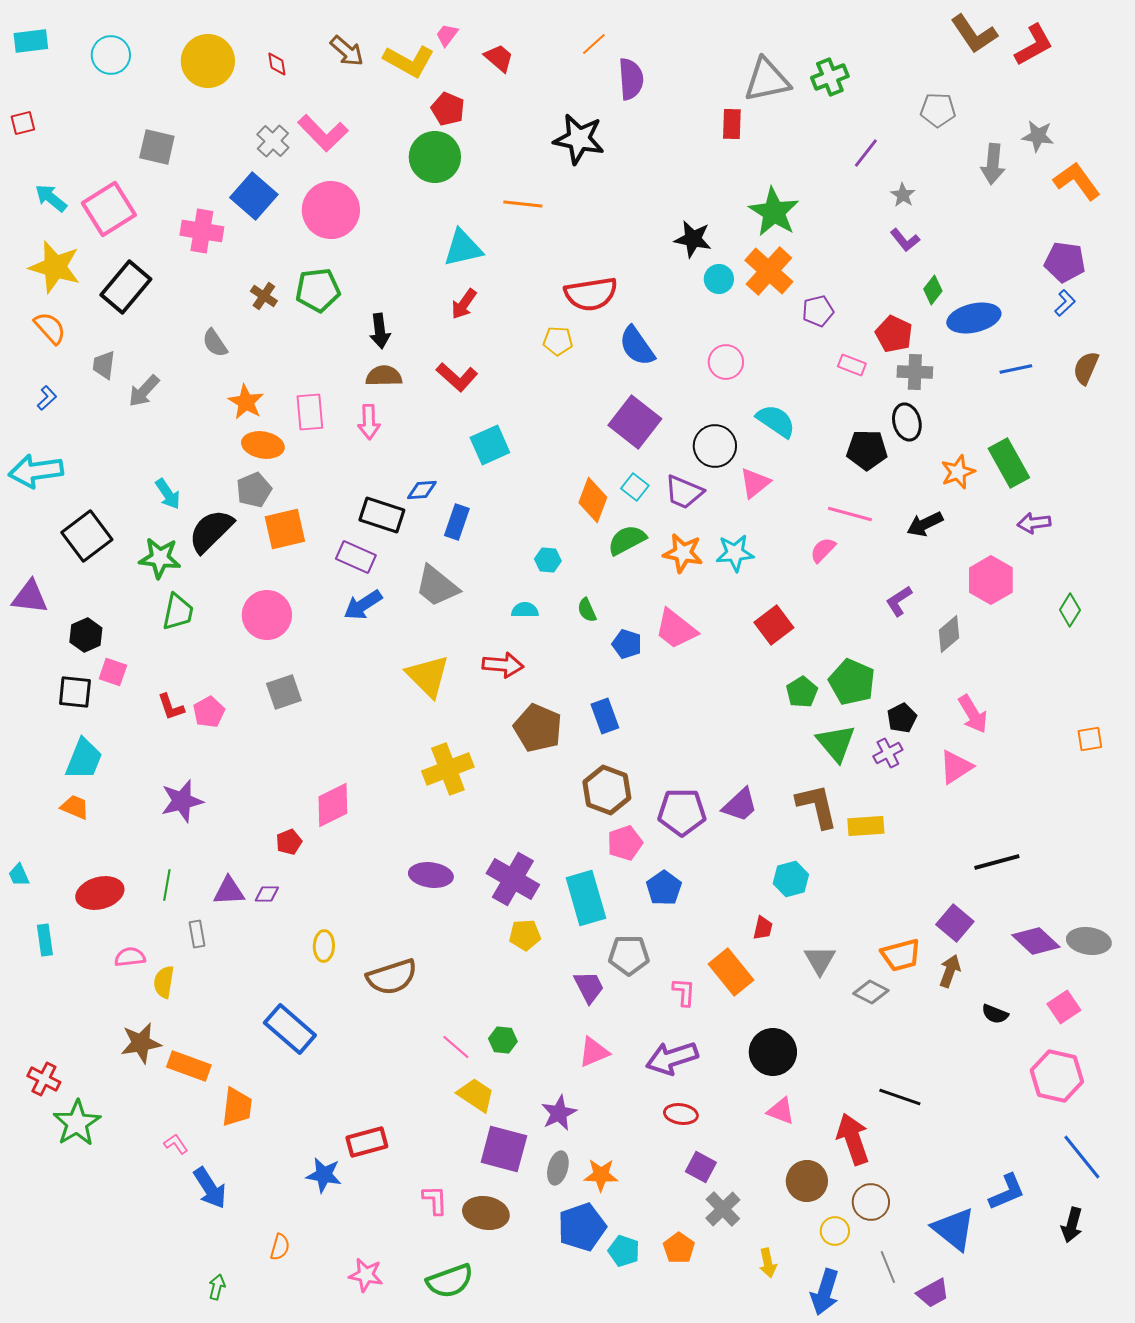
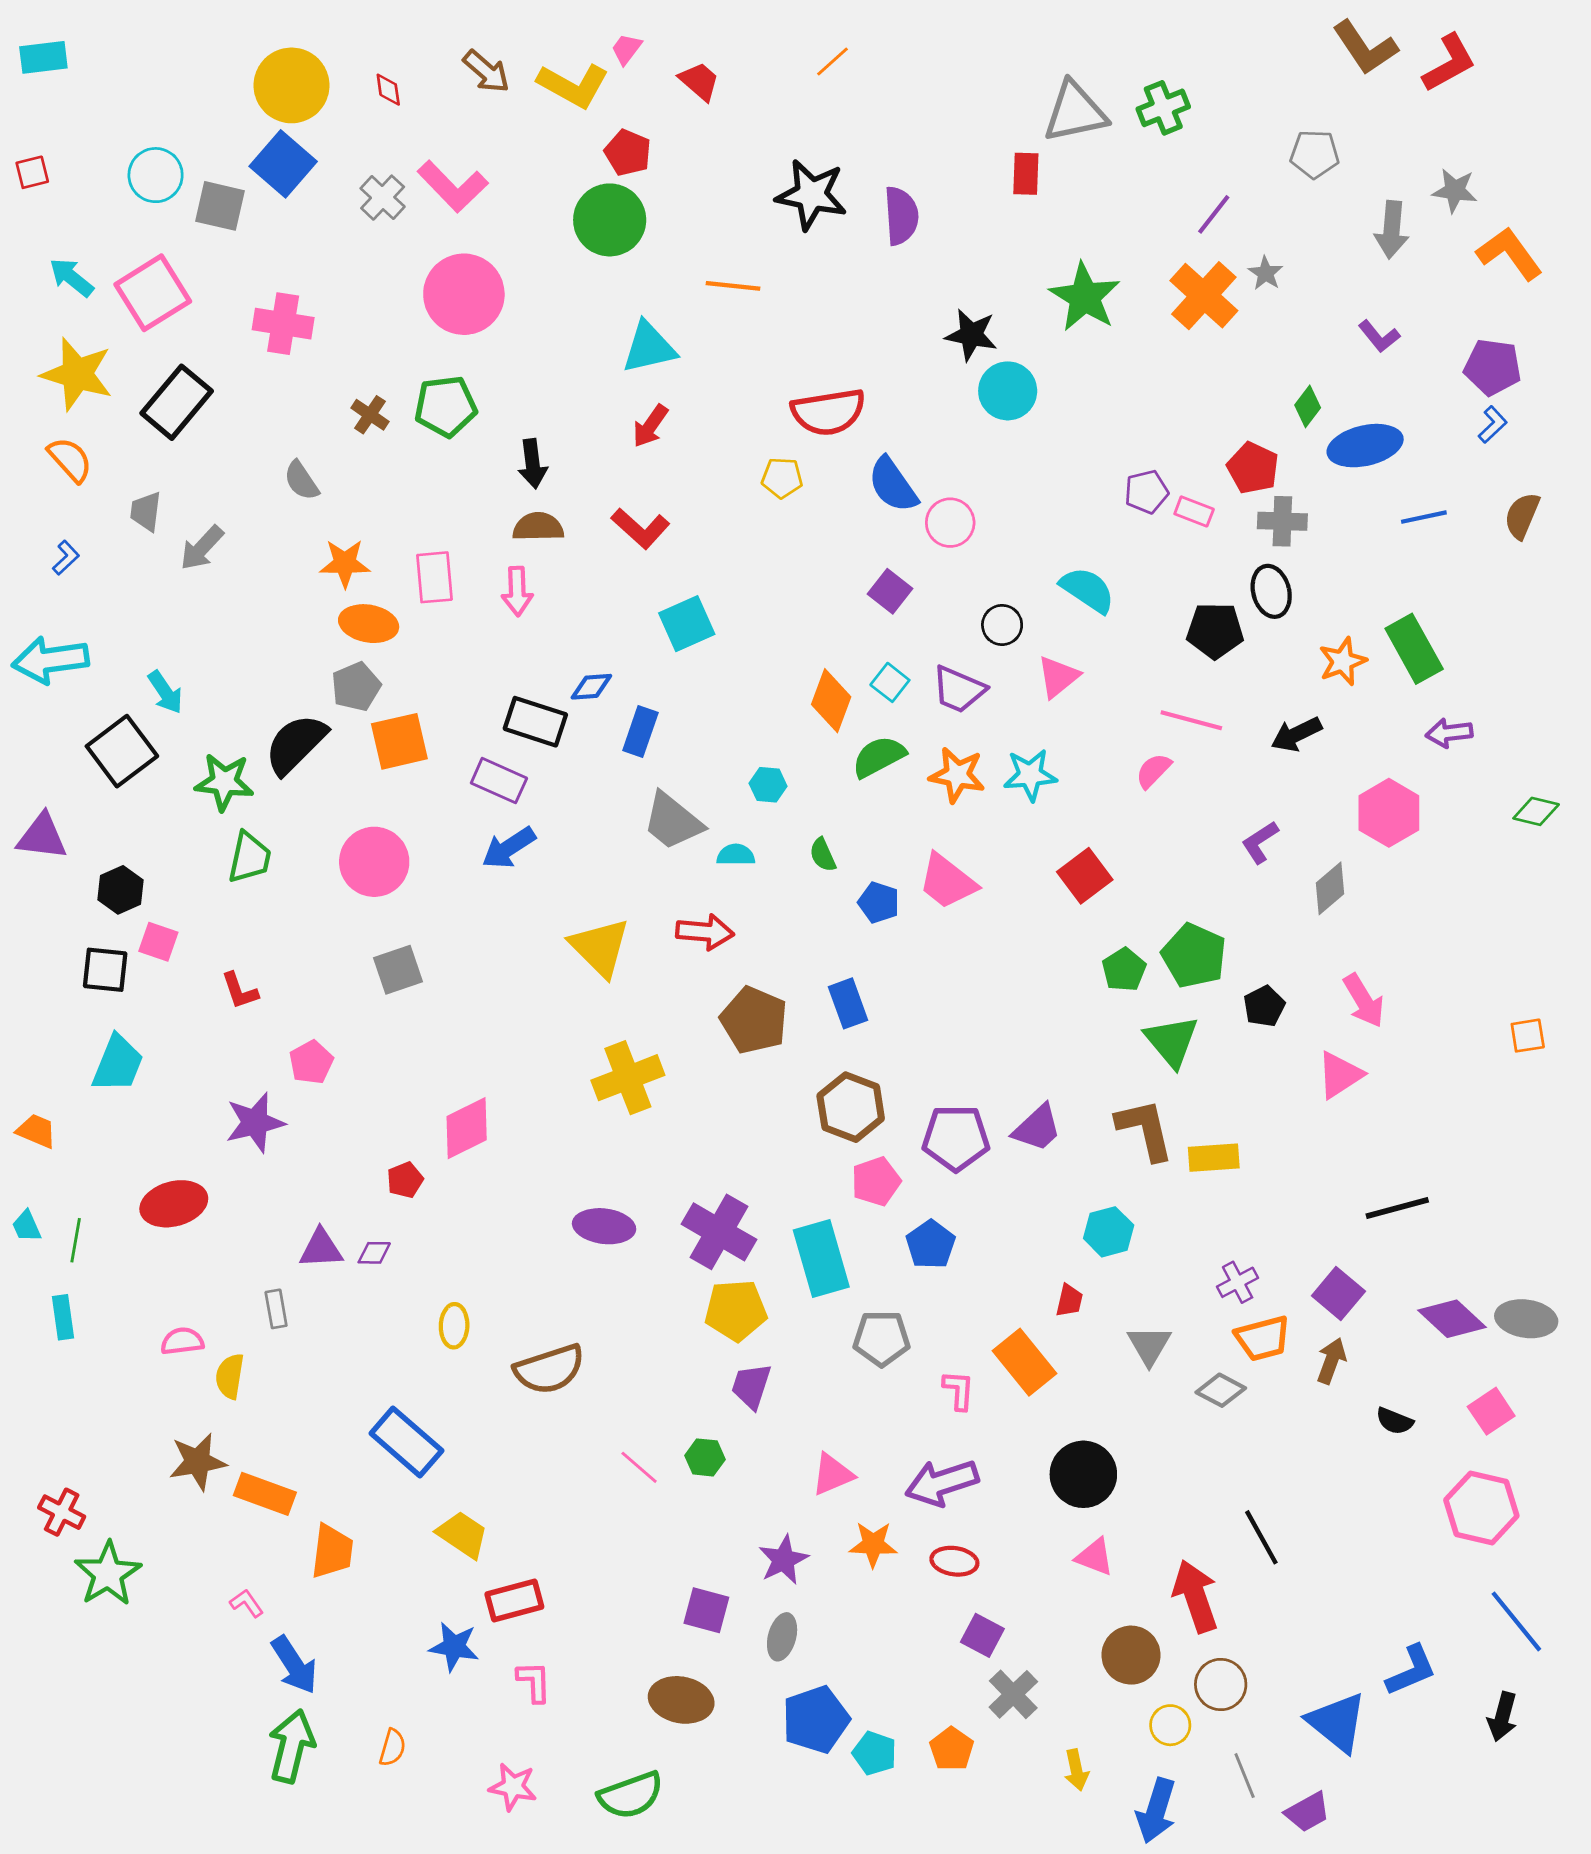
cyan circle: (111, 55) -> (156, 175), moved
purple semicircle: (631, 79) -> (901, 216), moved
blue square: (254, 196) -> (283, 164), moved
purple L-shape: (905, 240) -> (1379, 336), moved
orange cross: (769, 271) -> (1204, 296), moved
cyan circle: (719, 279) -> (1008, 391), size x1.4
purple pentagon: (818, 311) -> (1146, 492), moved
pink circle: (726, 362) -> (950, 523), moved
orange star: (246, 402) -> (345, 563), turned -30
purple square: (635, 422) -> (890, 591), size x0.6
black circle: (715, 446) -> (1002, 625), size x0.7
cyan arrow: (168, 494) -> (165, 692), moved
gray trapezoid: (437, 586) -> (673, 821), moved
green diamond: (1070, 610) -> (1536, 811), moved, turned 72
pink pentagon: (209, 712) -> (311, 1062), moved
purple cross: (888, 753) -> (1238, 1282), moved
orange trapezoid: (75, 807) -> (36, 1131), moved
green line: (167, 885) -> (76, 1240), moved
red ellipse: (100, 893) -> (174, 1204), moved
yellow pentagon: (525, 935) -> (736, 1310), size x1.4
purple trapezoid: (589, 987) -> (751, 1386), moved, turned -135
yellow trapezoid: (476, 1095) -> (462, 1535), moved
black line: (900, 1097) -> (1261, 1537), turned 42
purple square: (504, 1149) -> (706, 1610), size x0.7
orange star: (601, 1175) -> (873, 1544), moved
pink L-shape: (435, 1200) -> (534, 1682), moved
green arrow: (217, 1287) -> (292, 1746), moved, size x2.0

